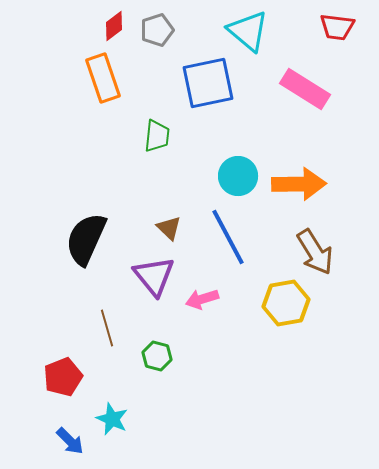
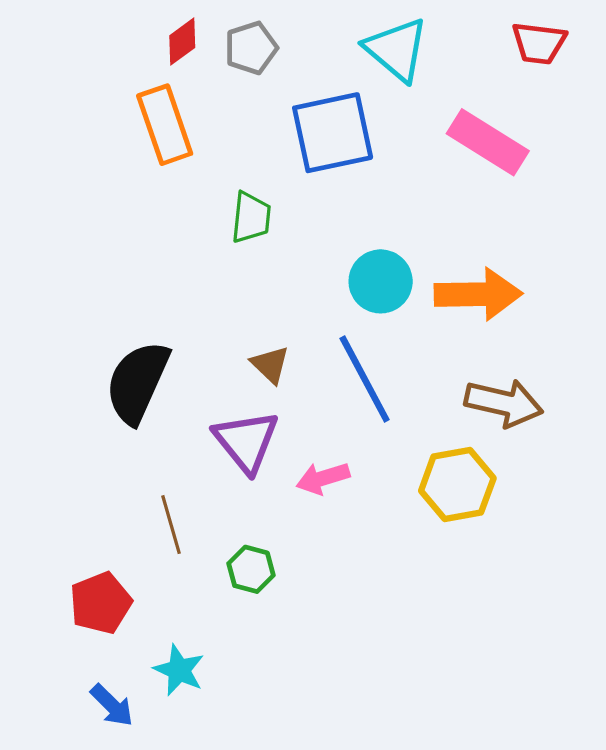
brown arrow: (315, 252) -> (504, 403), turned -45

